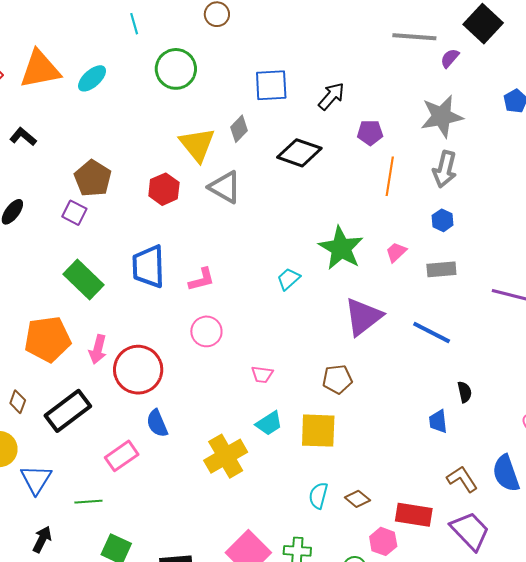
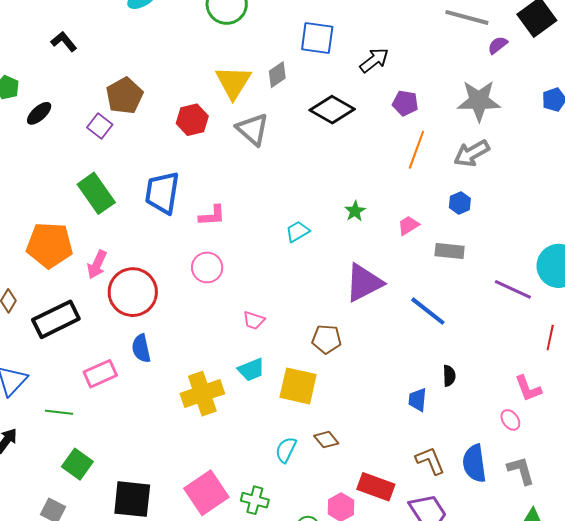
gray arrow: (445, 169) -> (472, 153), turned 36
green star: (341, 248) -> (355, 211), size x0.5
brown diamond: (357, 499) -> (326, 440), moved

